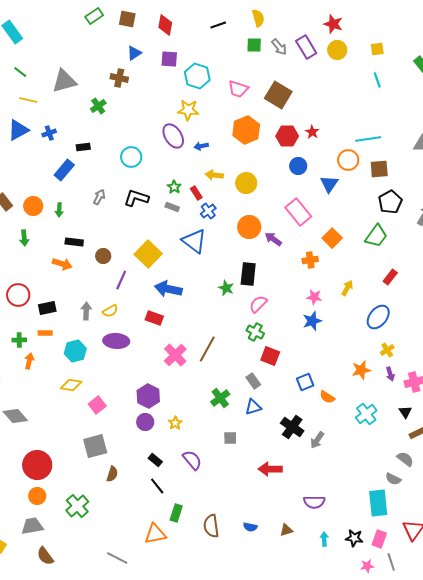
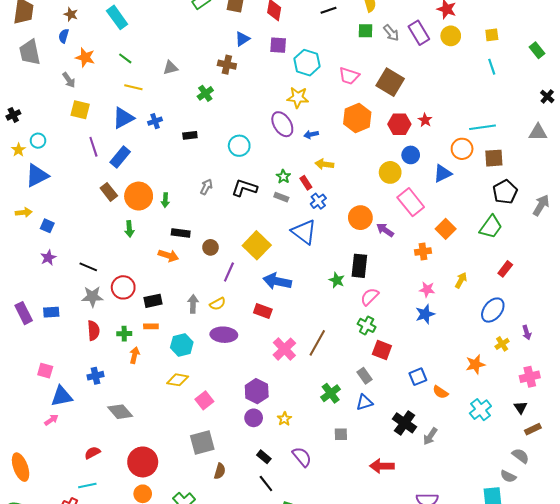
gray triangle: (64, 81) -> (170, 68), size x0.6
blue rectangle: (64, 170) -> (120, 157), moved
yellow circle: (246, 183) -> (390, 172), moved
blue triangle: (329, 184) -> (443, 173), turned 30
orange circle: (33, 206) -> (139, 196), size x1.4
purple arrow: (390, 374) -> (527, 333), moved

